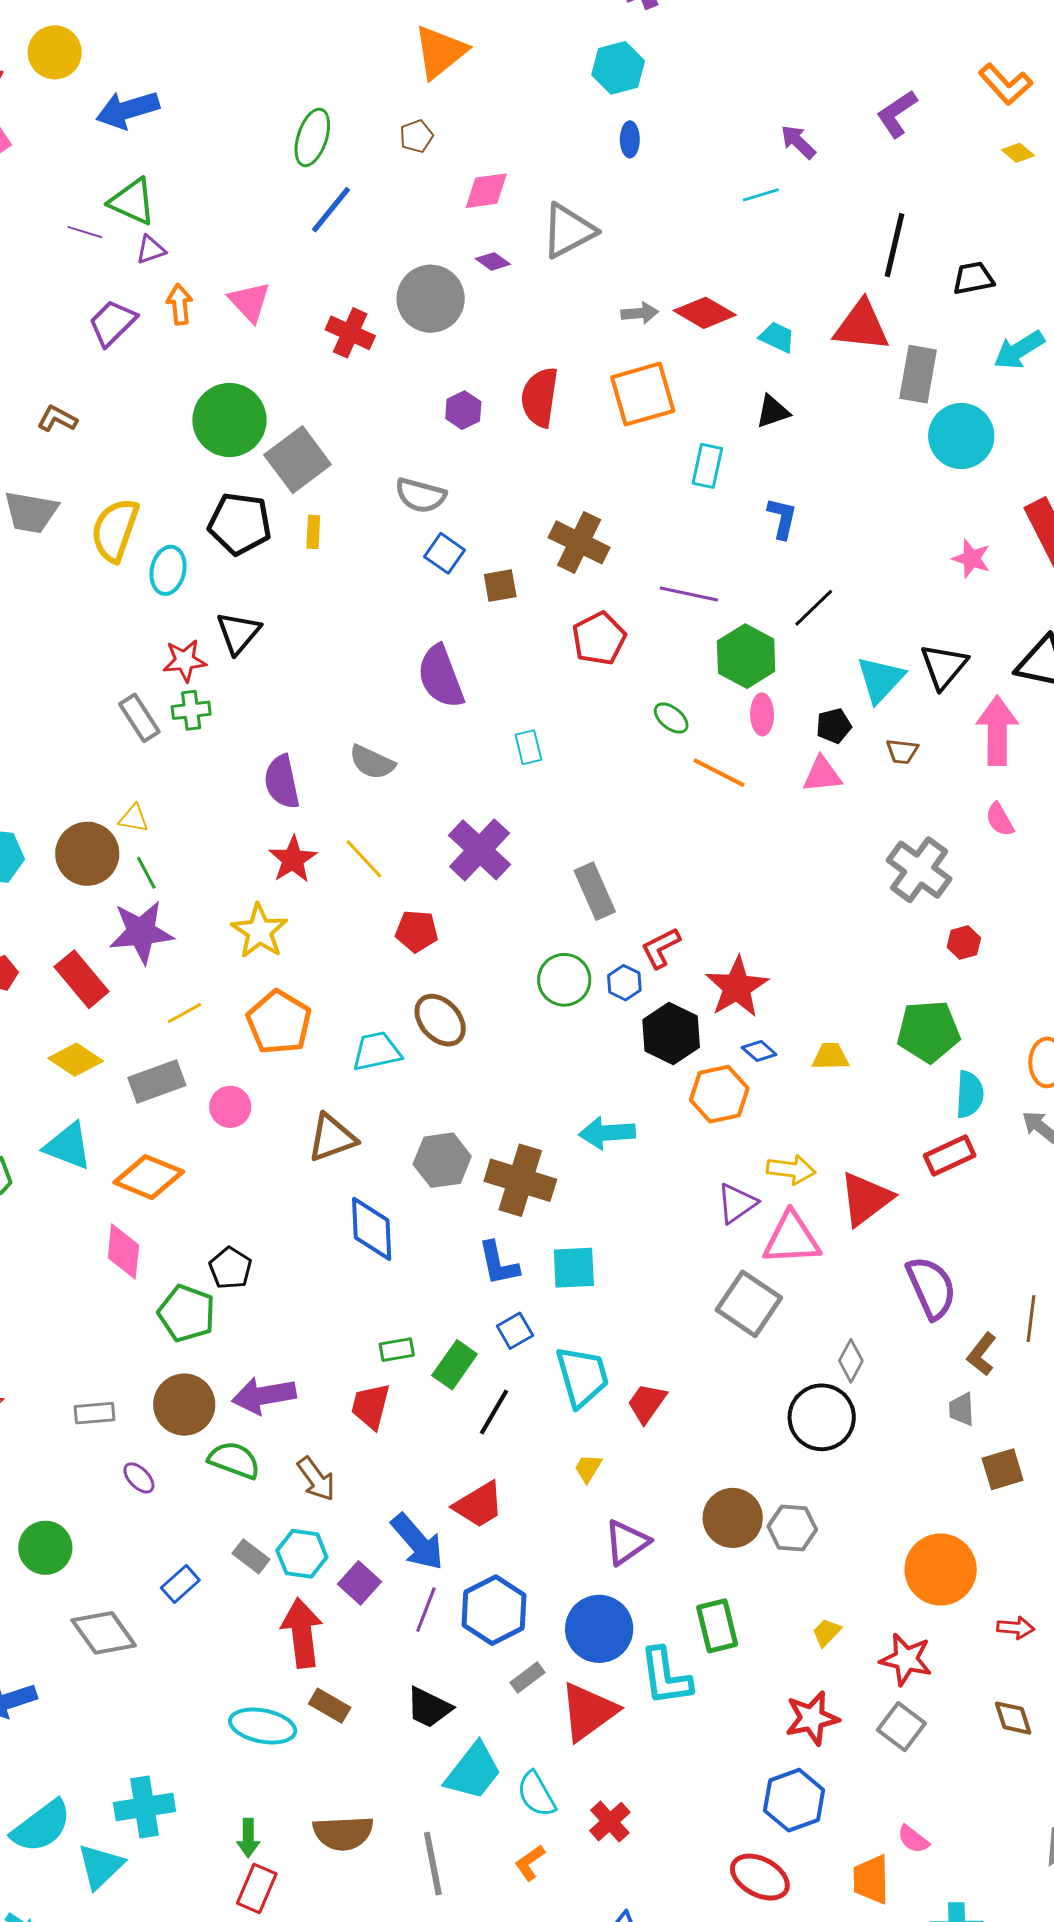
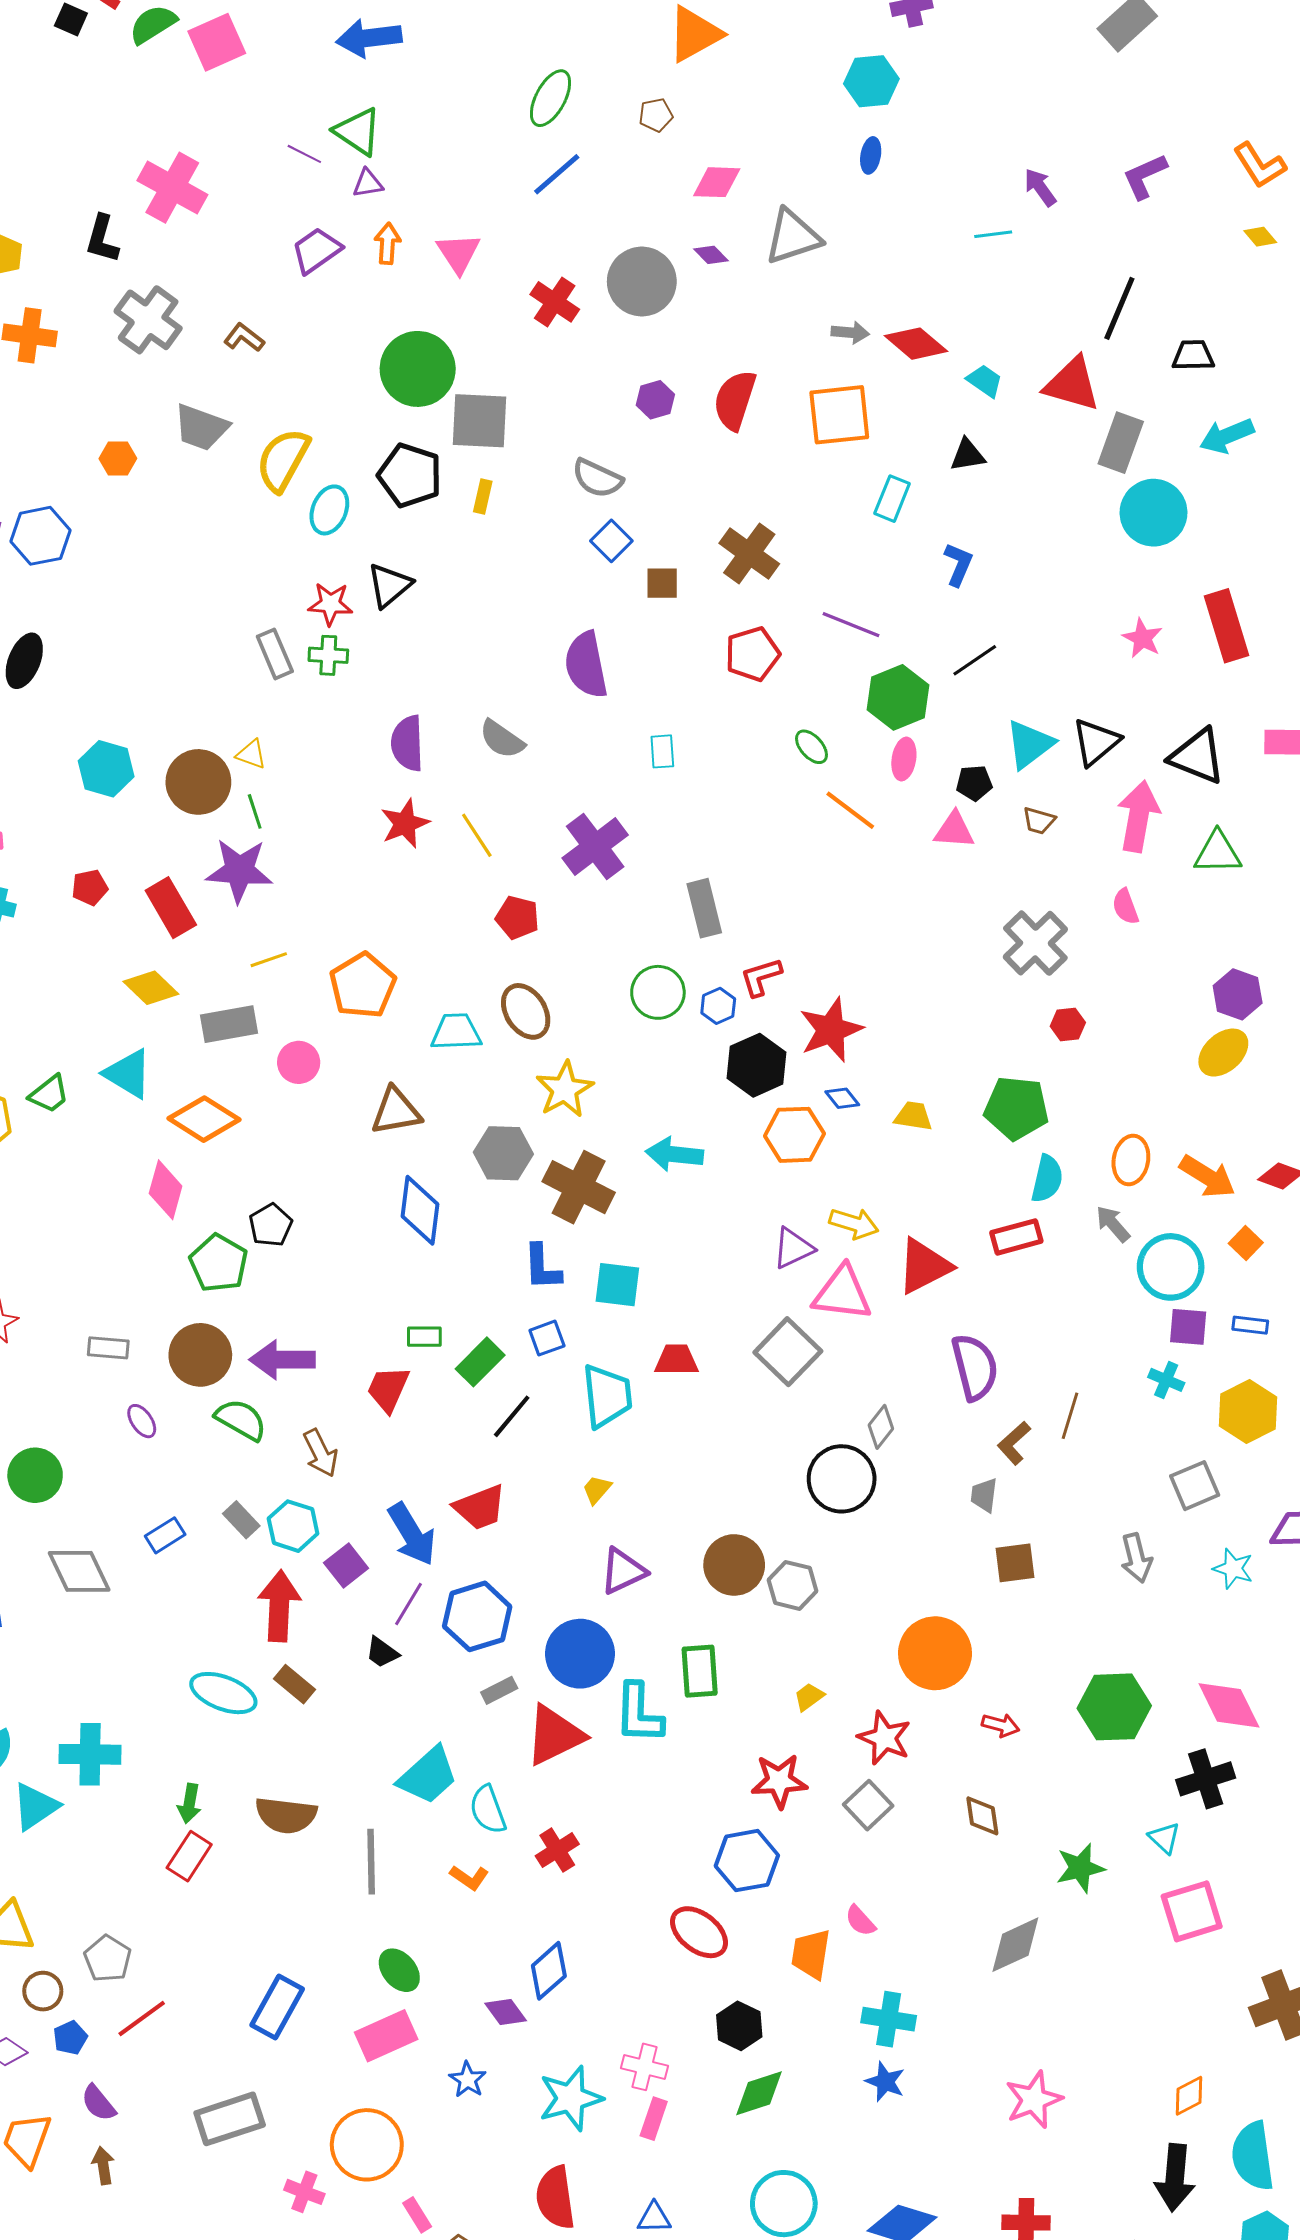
gray square: (298, 460) -> (479, 421), turned 30
yellow star: (259, 931) -> (565, 1089), moved
red trapezoid: (647, 1403) -> (676, 1360), moved, turned 45
black trapezoid: (429, 1708) -> (382, 1652), moved, size x0.7
orange L-shape: (530, 1863) -> (469, 1878), turned -120

